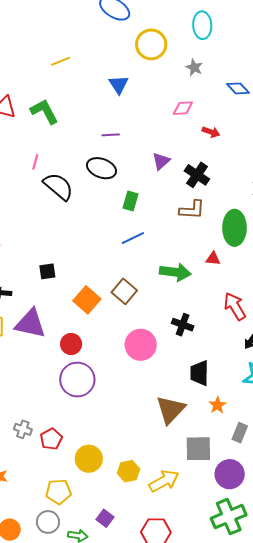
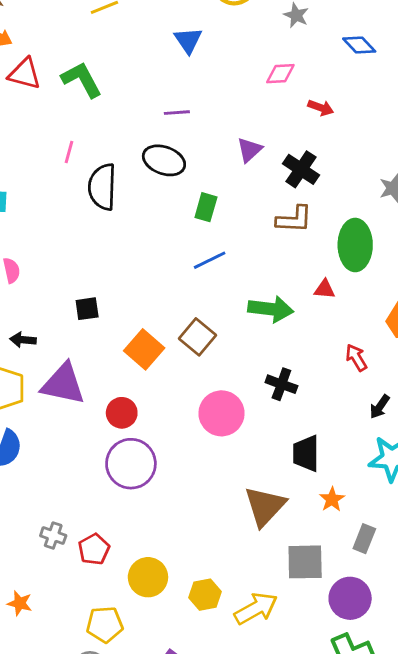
black semicircle: (58, 186) -> (102, 187), turned -128
red arrow: (235, 306) -> (356, 358), size x0.7

